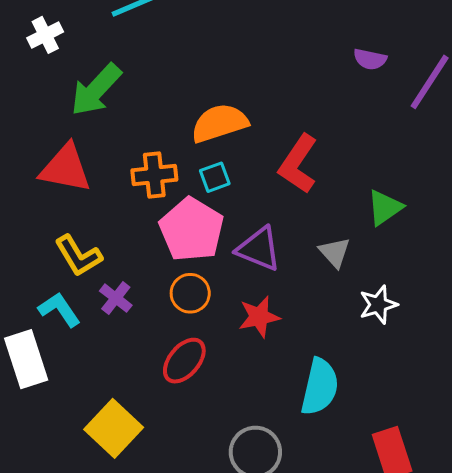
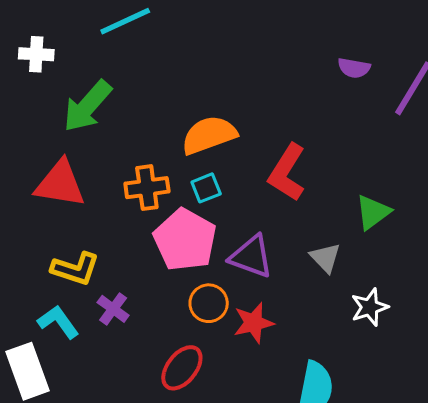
white cross: (45, 35) -> (36, 54), turned 32
yellow L-shape: (78, 256) -> (75, 269), turned -39
orange circle: (190, 293) -> (209, 303), moved

